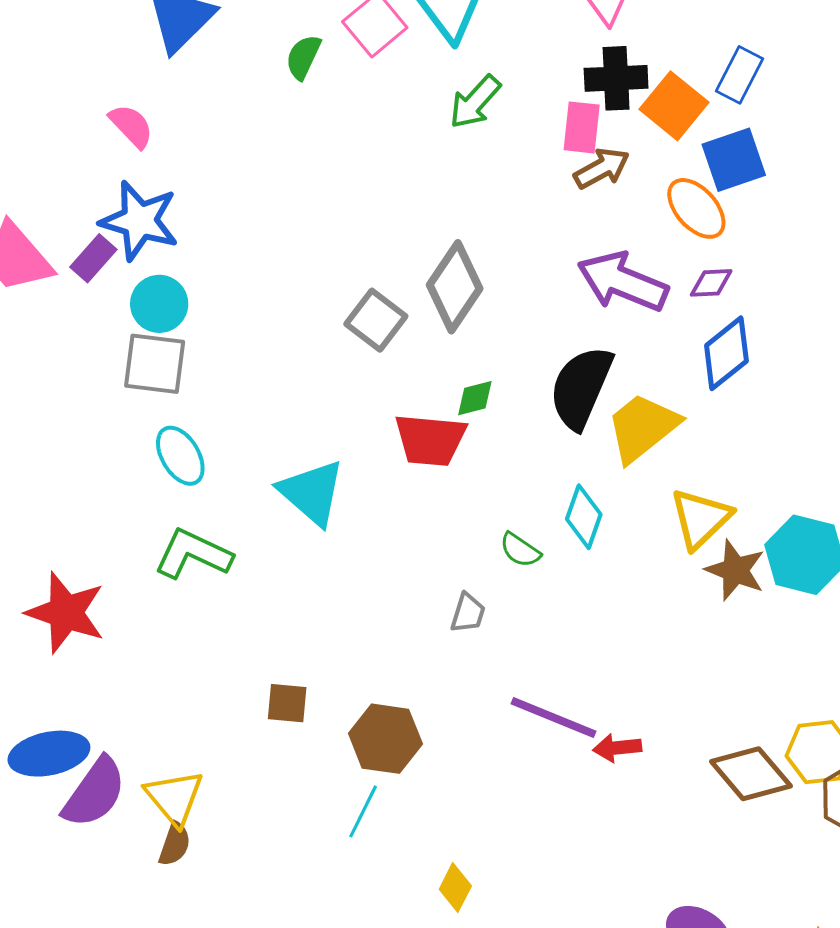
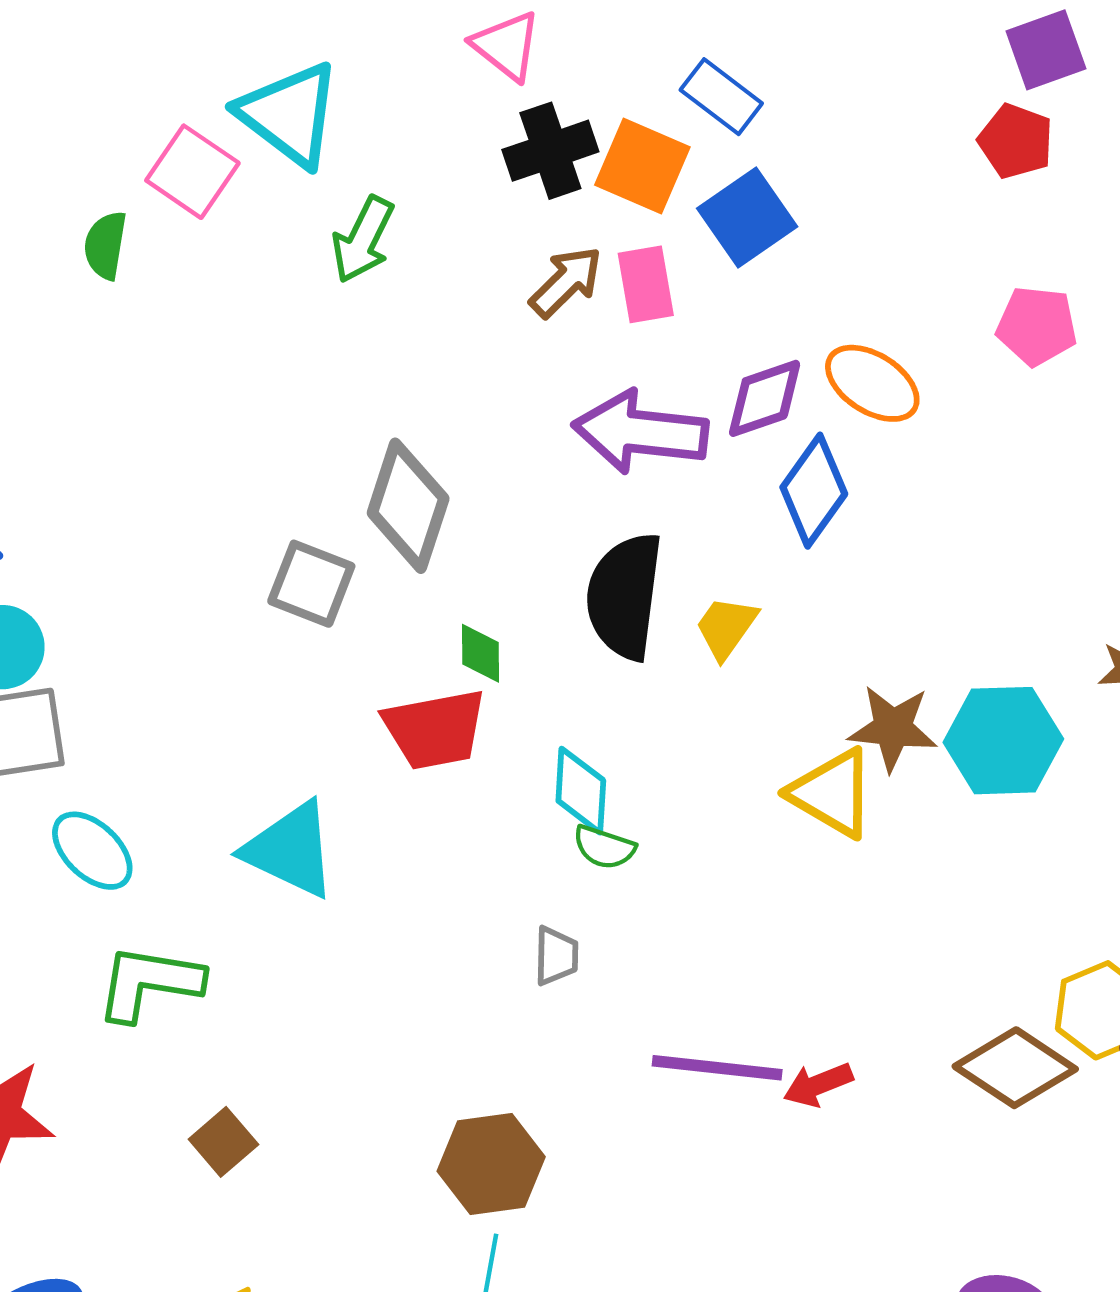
blue rectangle: (739, 75) -> (721, 97), turned -64
pink rectangle: (582, 127) -> (646, 284), moved
orange ellipse: (696, 208) -> (872, 383), moved
purple diamond: (711, 283) -> (765, 398), size x1.4
green diamond: (475, 398) -> (481, 653), turned -60
yellow trapezoid: (643, 427) -> (726, 627), size x0.6
cyan diamond: (584, 517) -> (581, 791), moved
yellow triangle: (701, 518) -> (832, 793), moved, turned -30
brown star: (735, 570) -> (893, 728), moved
brown square: (287, 703) -> (223, 1142), moved, turned -30

